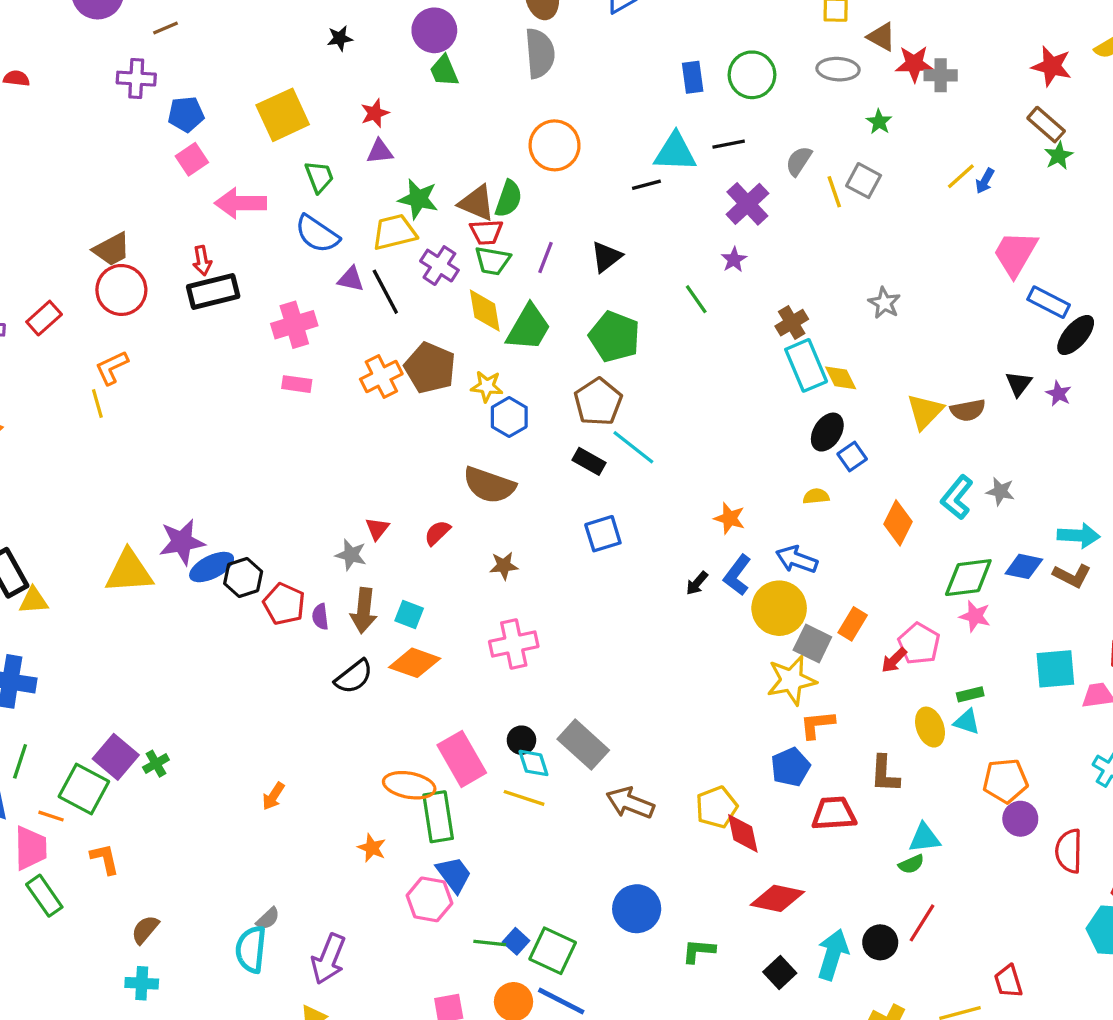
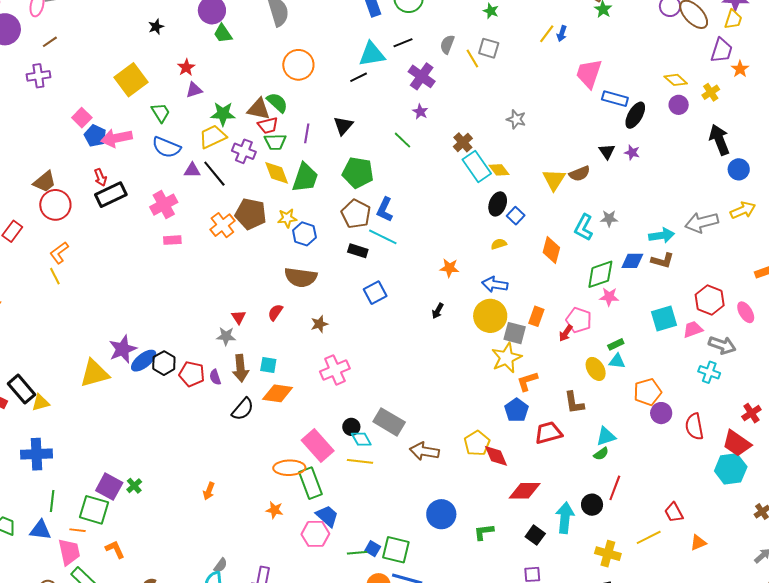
blue pentagon: (186, 114) -> (95, 136), moved, turned -30
green semicircle: (509, 199) -> (277, 103), turned -55
blue L-shape: (737, 575) -> (385, 210), moved

